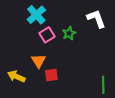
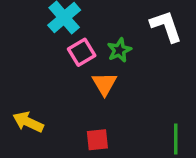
orange triangle: (39, 61) -> (104, 84), moved
red square: (51, 75) -> (97, 140), moved

